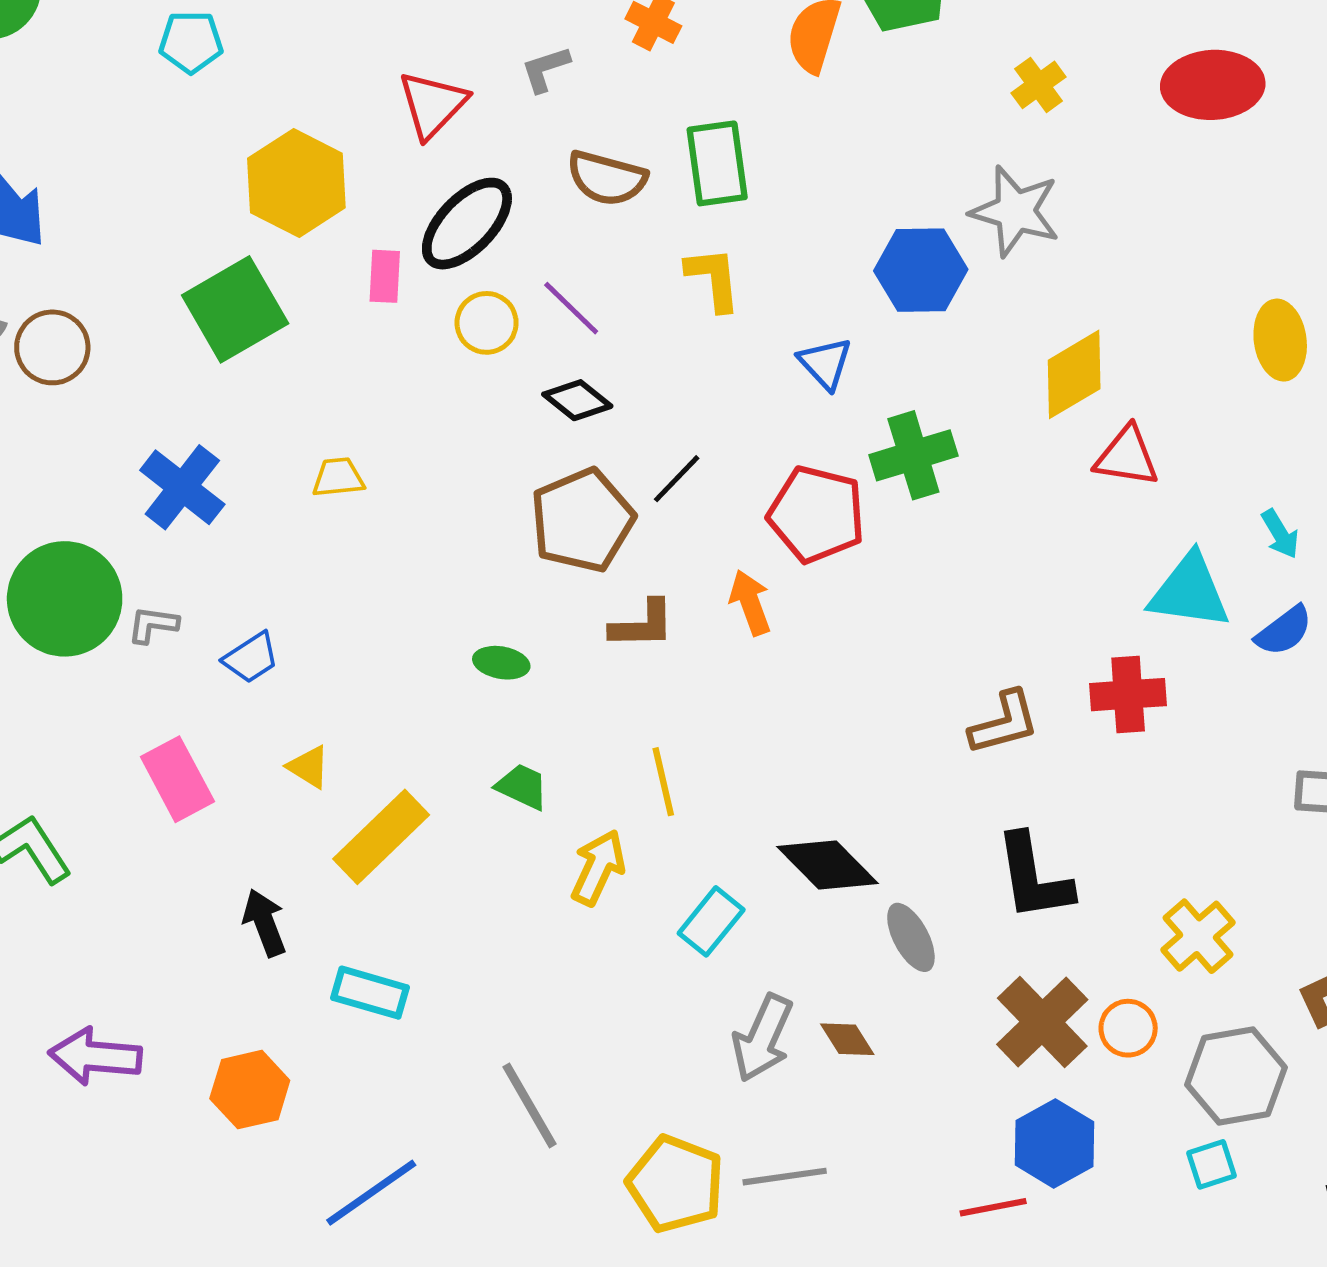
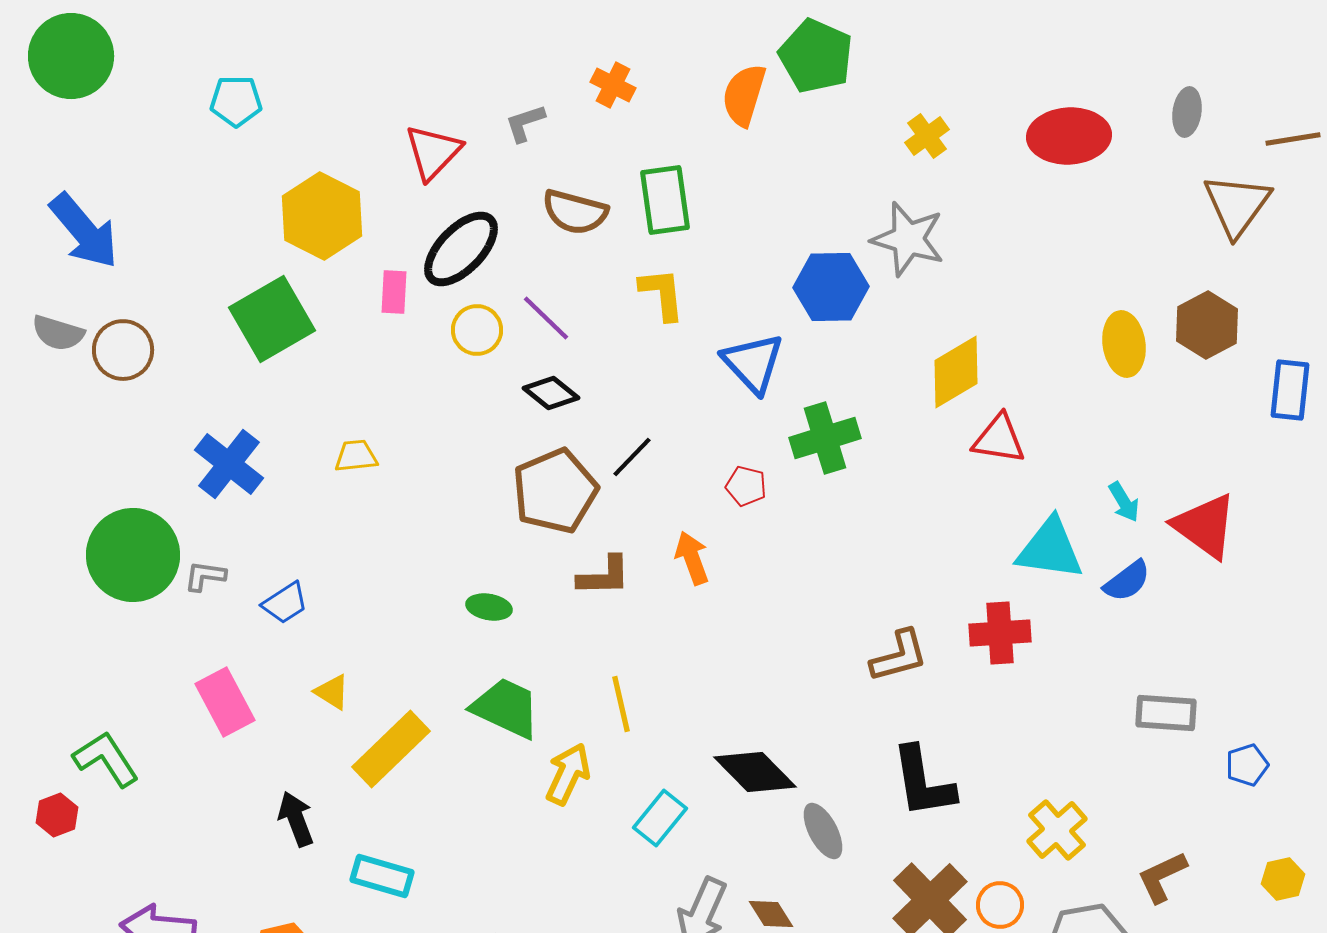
blue triangle: (825, 363) -> (753, 363), size x1.4
red pentagon: (817, 514) -> (746, 486), size x0.5
green trapezoid: (522, 787) -> (506, 708), size x1.6

